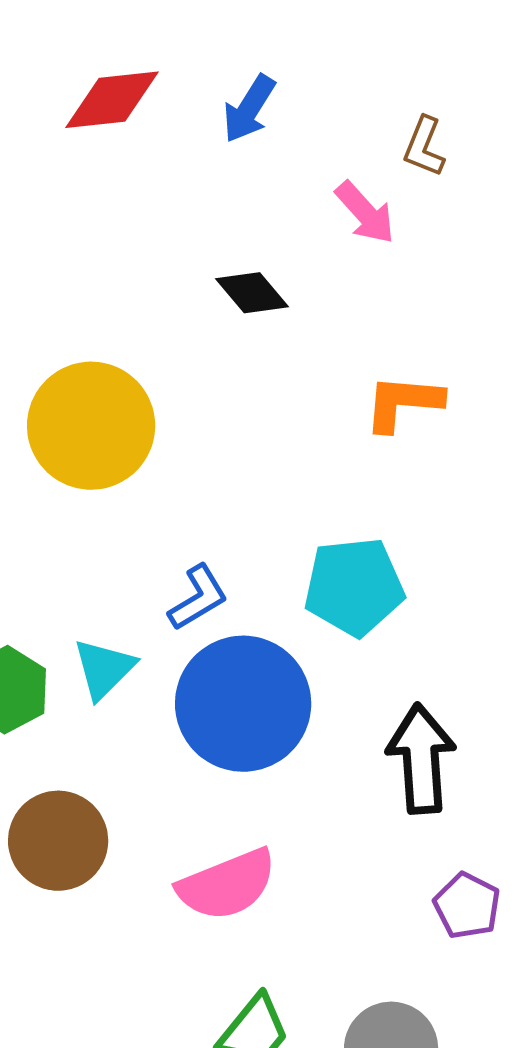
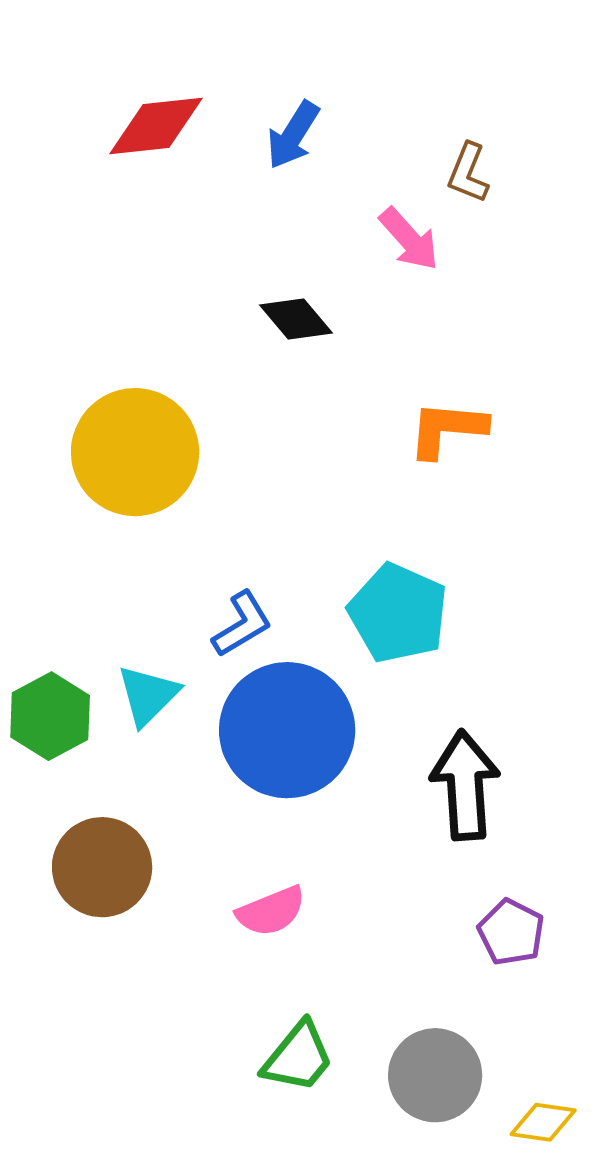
cyan pentagon: (354, 587) -> (398, 613), turned 30
pink semicircle: (227, 885) -> (271, 911), size x0.7

